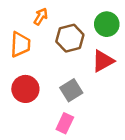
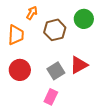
red triangle: (103, 61) -> (79, 65), moved

